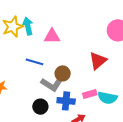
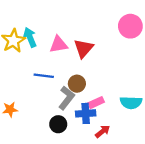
red triangle: (98, 61) -> (84, 48), moved
gray L-shape: (51, 85) -> (67, 98), turned -75
pink rectangle: (90, 94) -> (96, 103), moved

